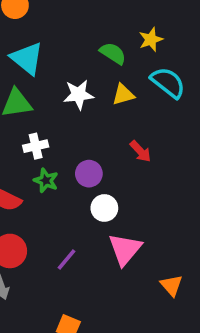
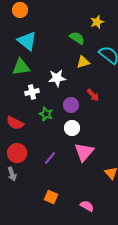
yellow star: (151, 40) -> (97, 22), moved
white star: (79, 95) -> (57, 78), moved
purple circle: (89, 174) -> (71, 105), moved
green star: (46, 180) -> (46, 114), moved

